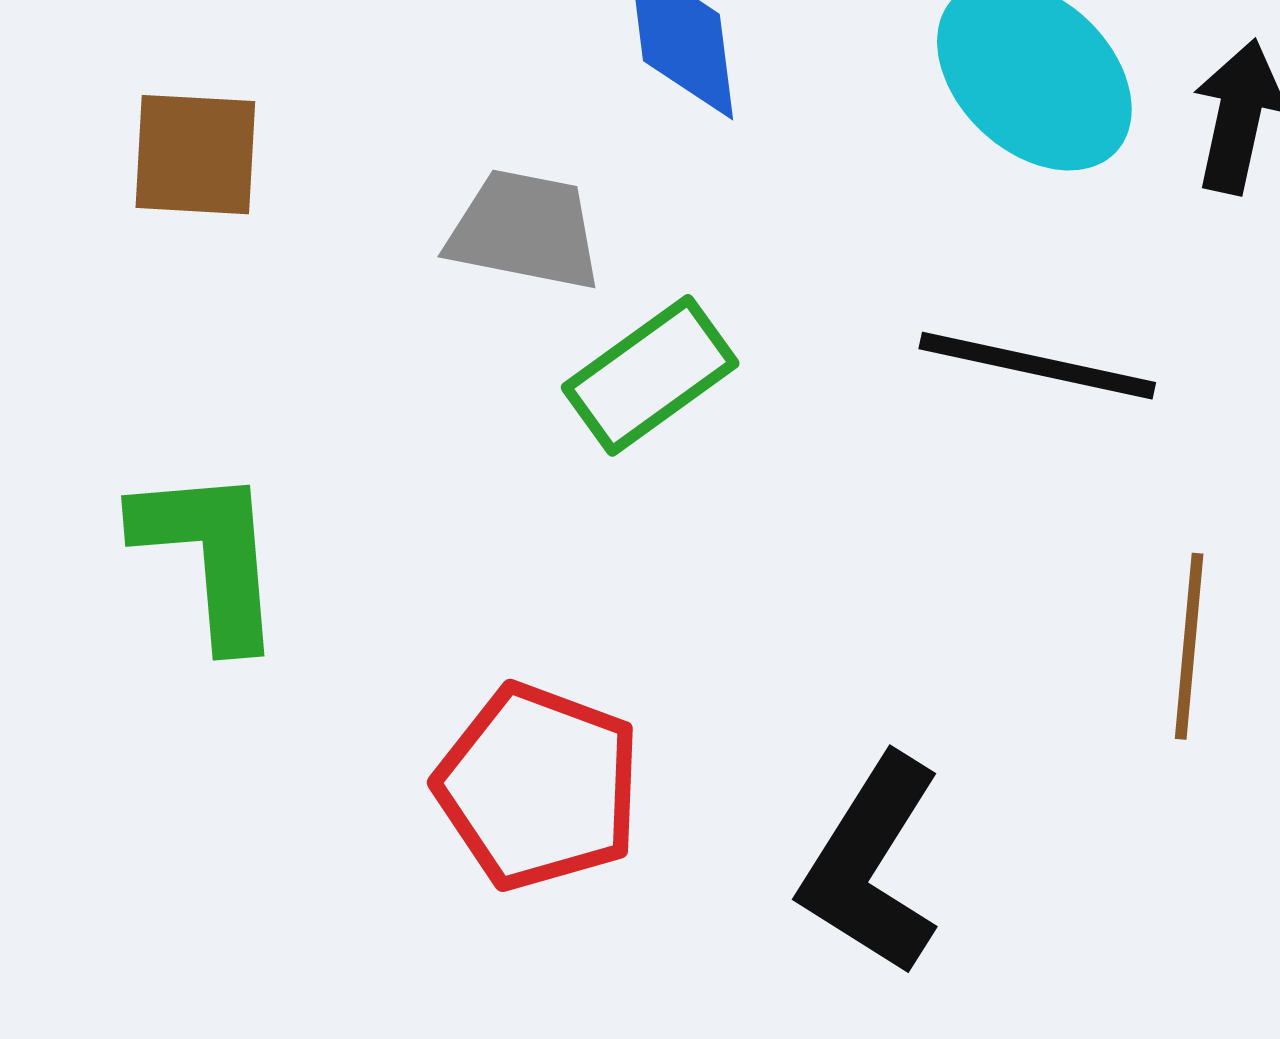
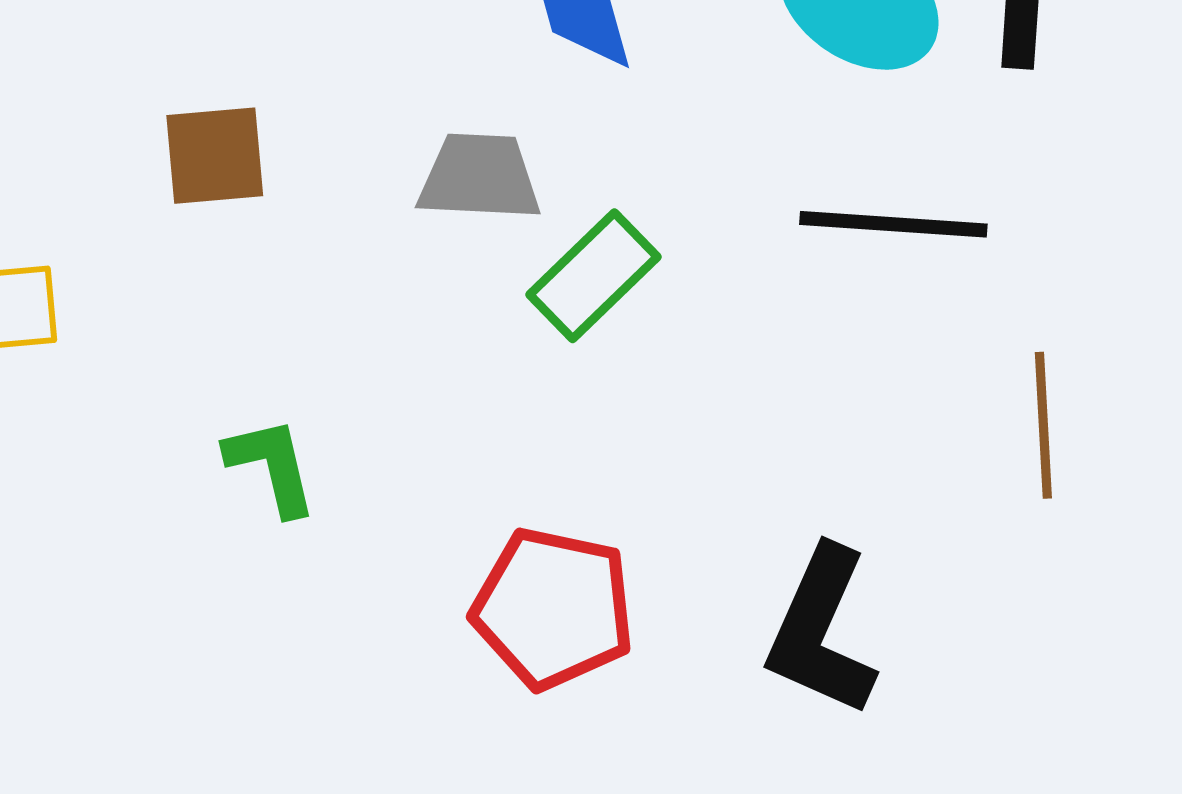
green L-shape: (210, 556) -> (272, 466), size x0.7

